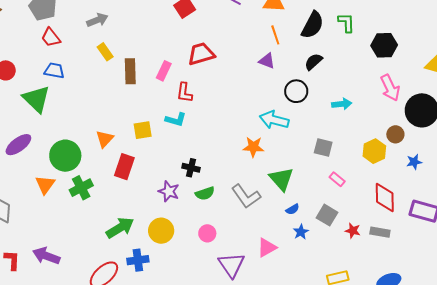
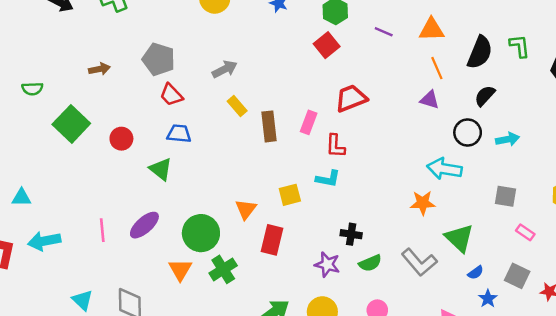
green triangle: (36, 99) -> (161, 169), size x0.7
cyan arrow: (342, 104) -> (508, 139), moved

